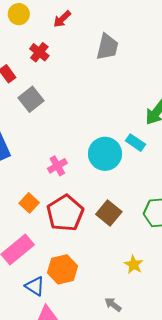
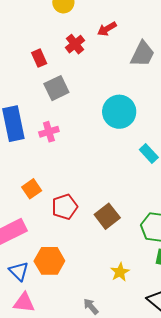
red arrow: (62, 19) -> (107, 29), moved
cyan circle: (105, 154) -> (119, 112), moved
pink cross: (57, 166) -> (49, 132), moved
red pentagon: (65, 213) -> (65, 207), size x0.7

